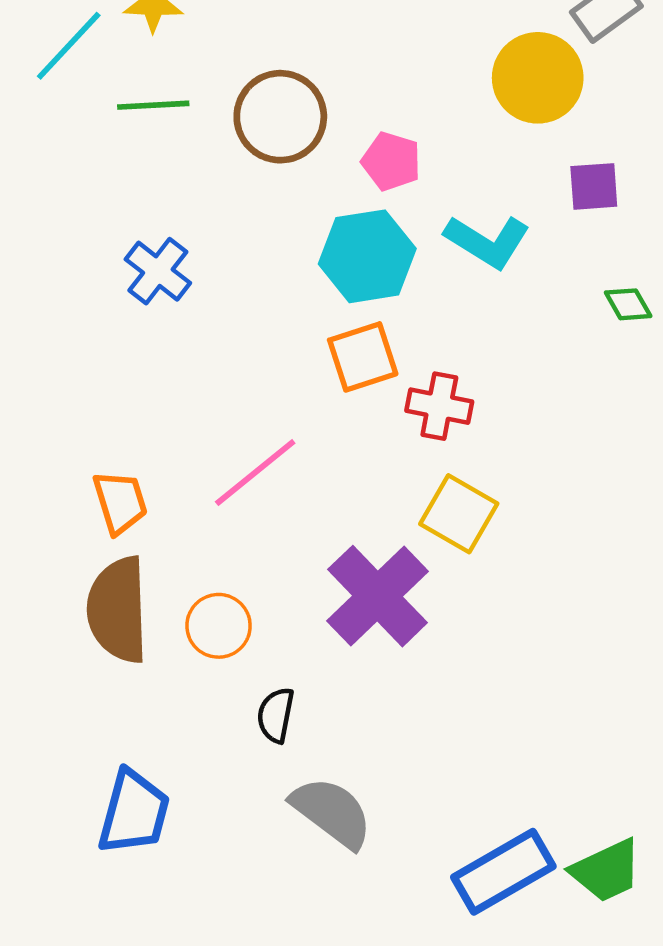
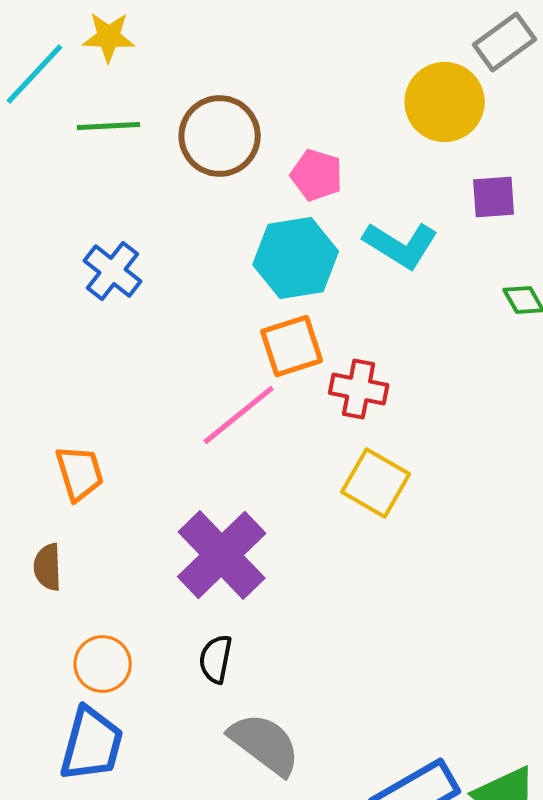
pink line: (255, 472) -> (239, 415), moved
purple cross: (378, 596) -> (222, 555), moved
brown semicircle: (118, 610) -> (48, 567), moved, size x0.5
orange circle: (219, 626) -> (103, 664), moved

